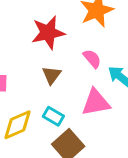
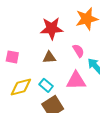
brown triangle: (52, 75) -> (49, 57), turned 40

